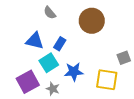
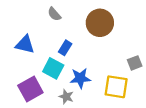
blue triangle: (35, 41) -> (25, 45), moved
cyan square: (49, 63) -> (53, 68), turned -30
gray star: (53, 89) -> (66, 97), moved

